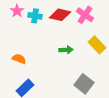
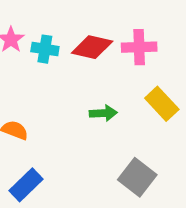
pink cross: (85, 15) -> (139, 47), turned -36

